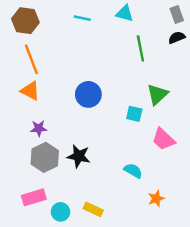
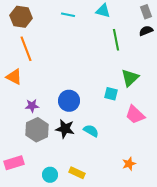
orange triangle: (30, 91) -> (14, 77), moved
blue circle: (88, 94) -> (69, 101), moved
cyan semicircle: (133, 171) -> (91, 131), moved
pink rectangle: (34, 197) -> (14, 163), moved

